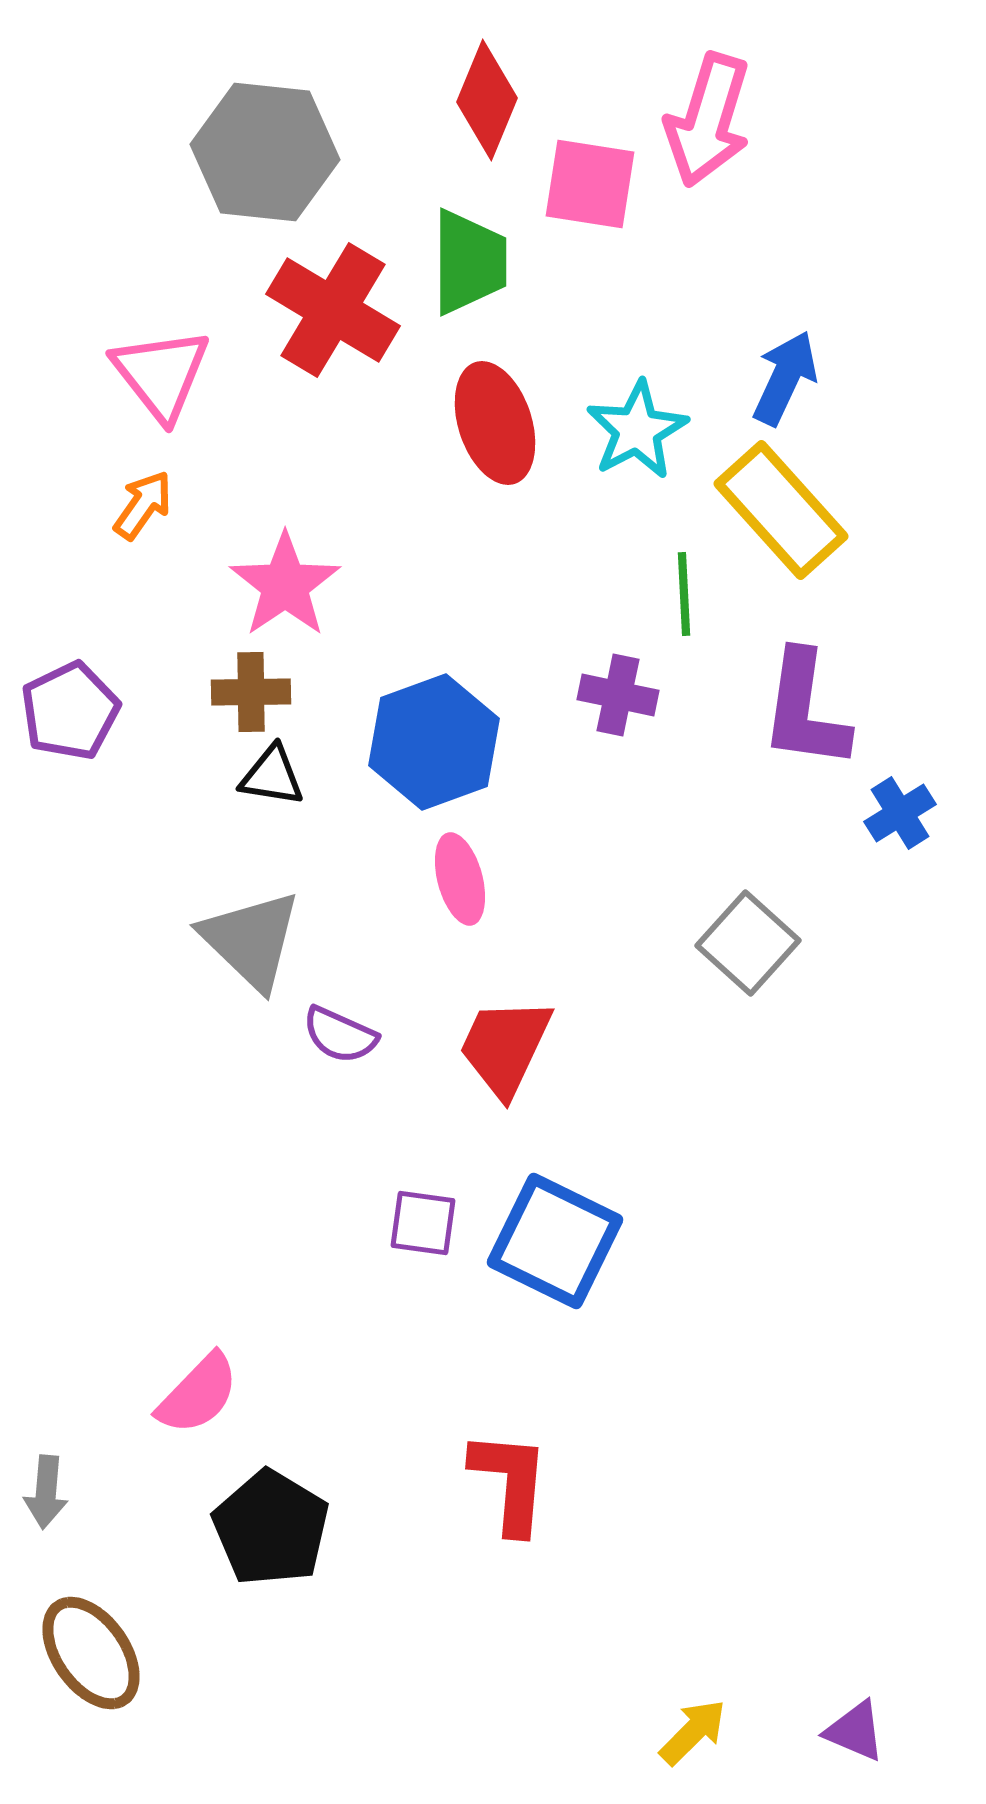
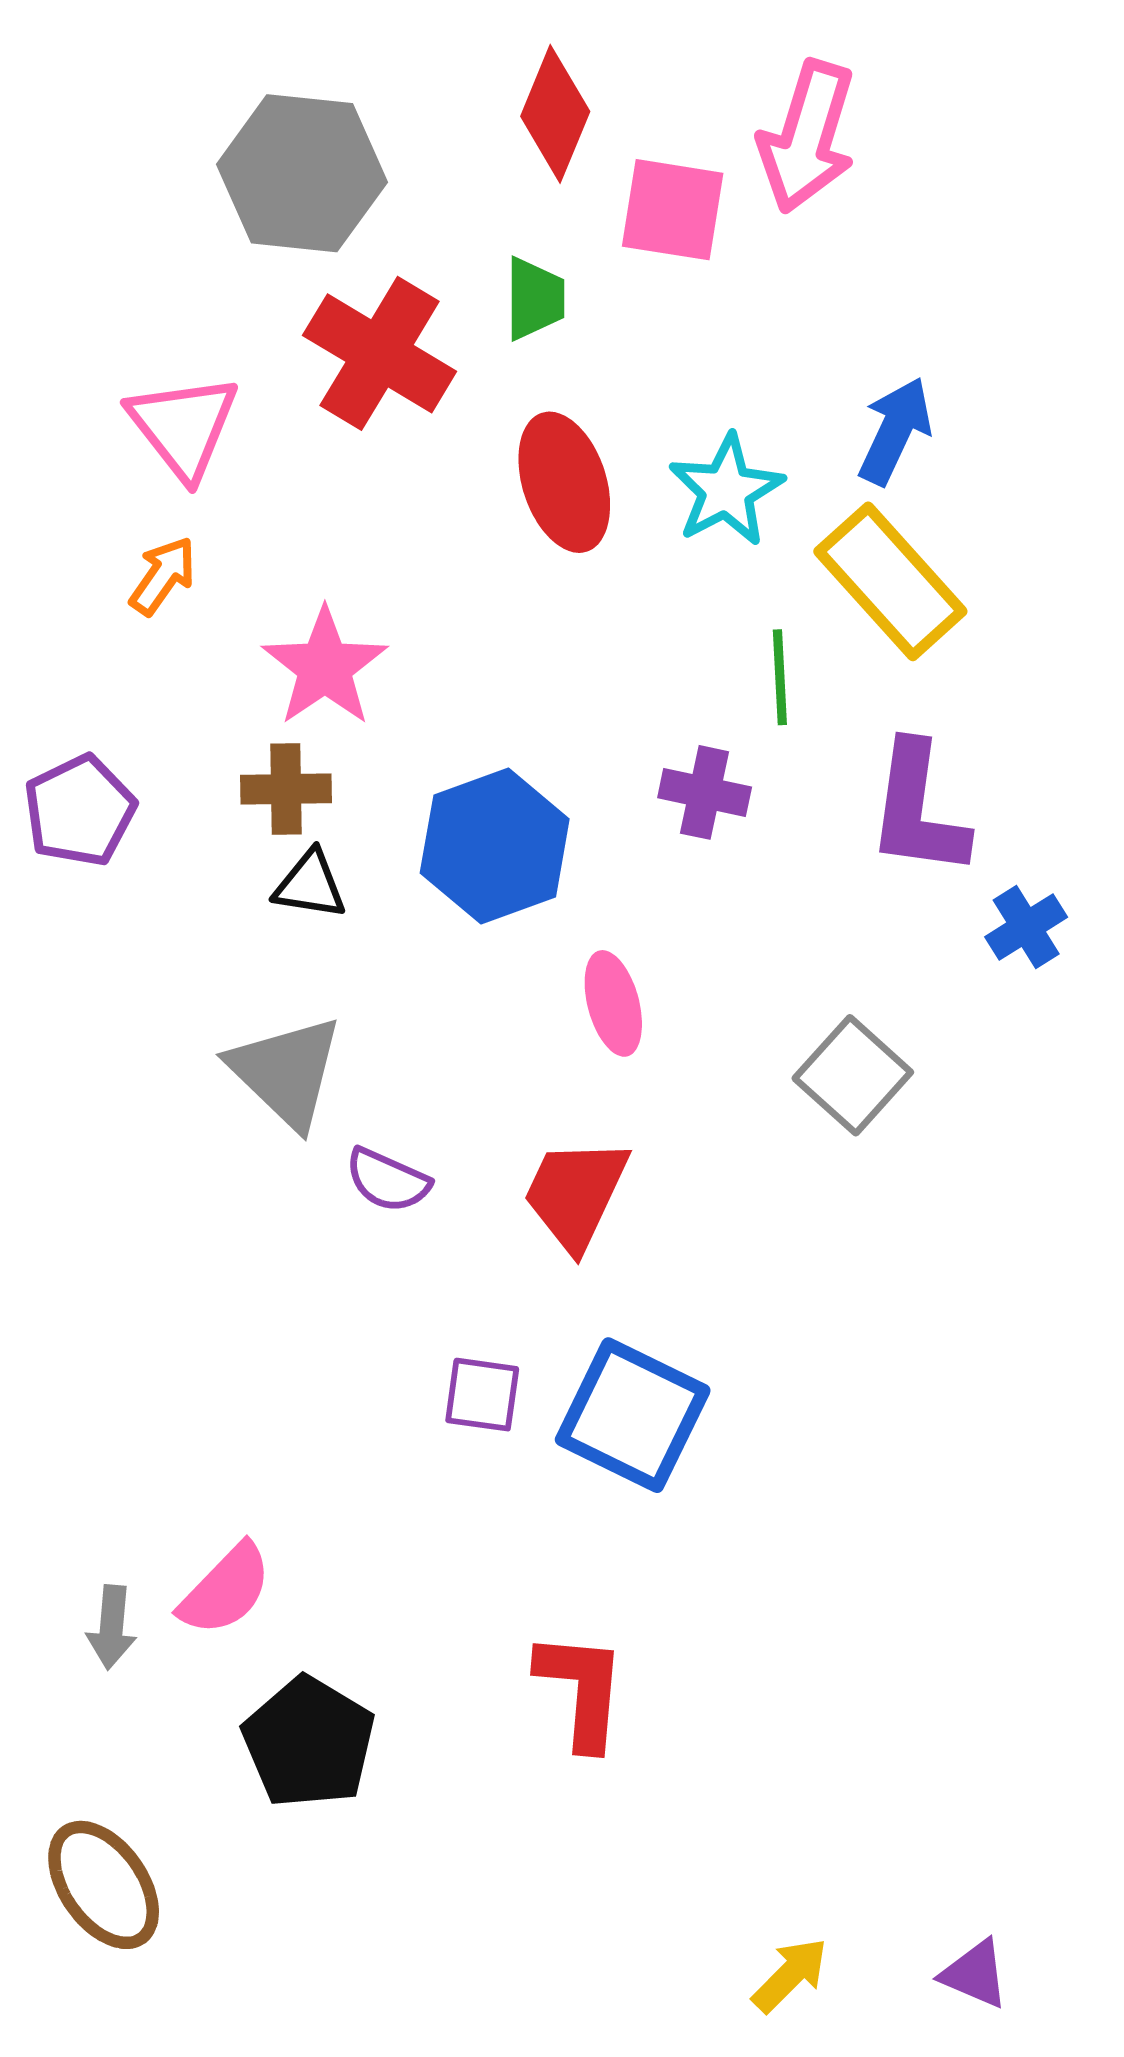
green trapezoid: (469, 262) -> (535, 299), size x0.7
pink ellipse: (460, 879) -> (613, 1003), moved
gray arrow: (46, 1492) -> (112, 1627), moved

